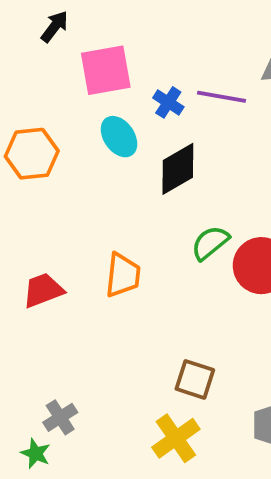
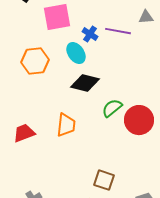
cyan ellipse: (119, 137) -> (76, 53), moved
orange hexagon: (32, 154) -> (35, 61), moved
black diamond: (178, 169) -> (85, 83), moved, turned 44

